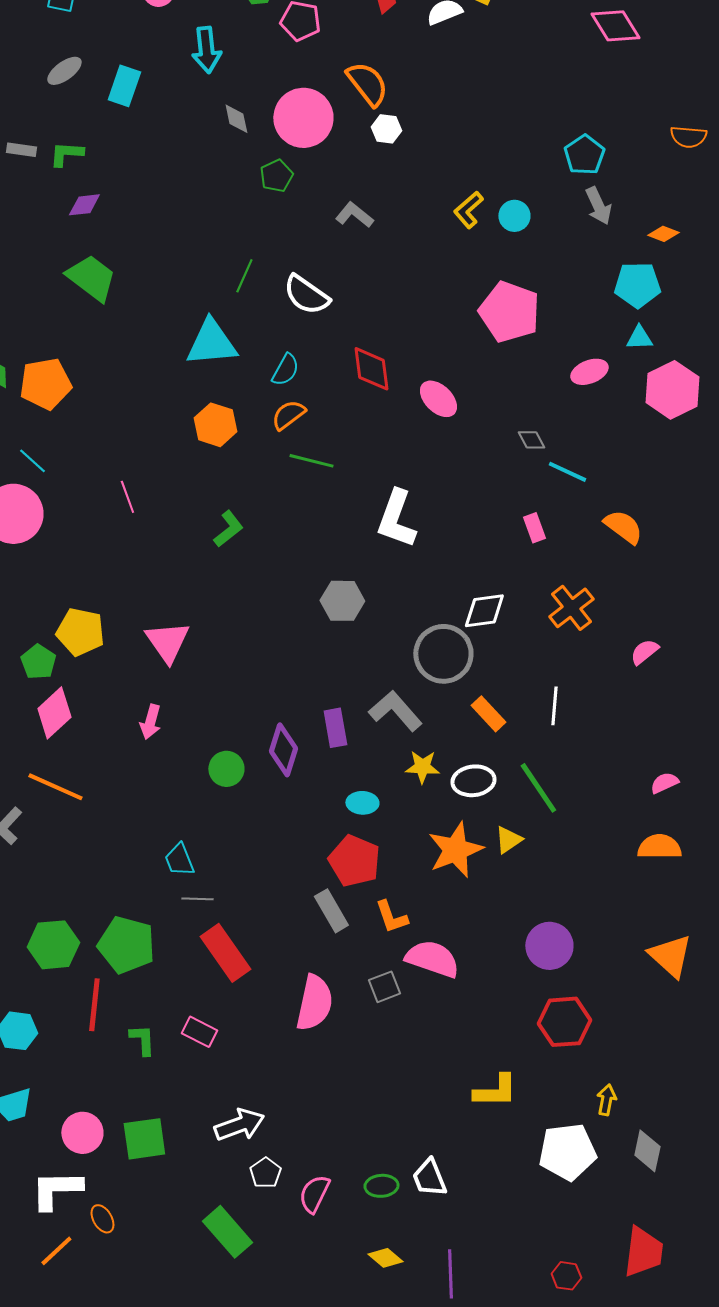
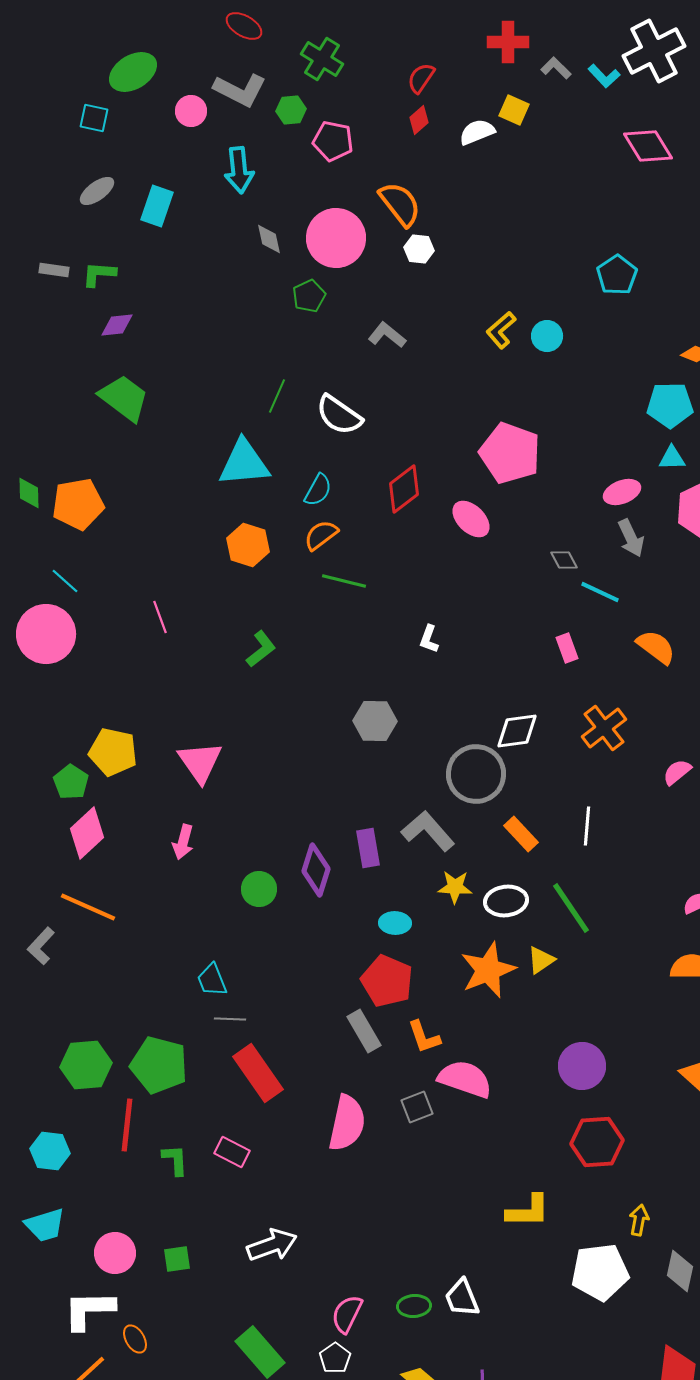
gray arrow: (598, 206) -> (631, 538), moved
pink pentagon: (509, 312) -> (510, 453), moved
red diamond: (371, 369) -> (404, 489), turned 60
white L-shape: (396, 519) -> (429, 639), size x0.5
green square: (144, 1139) -> (177, 1259), size x0.6
white pentagon: (265, 1173) -> (335, 1358), moved

